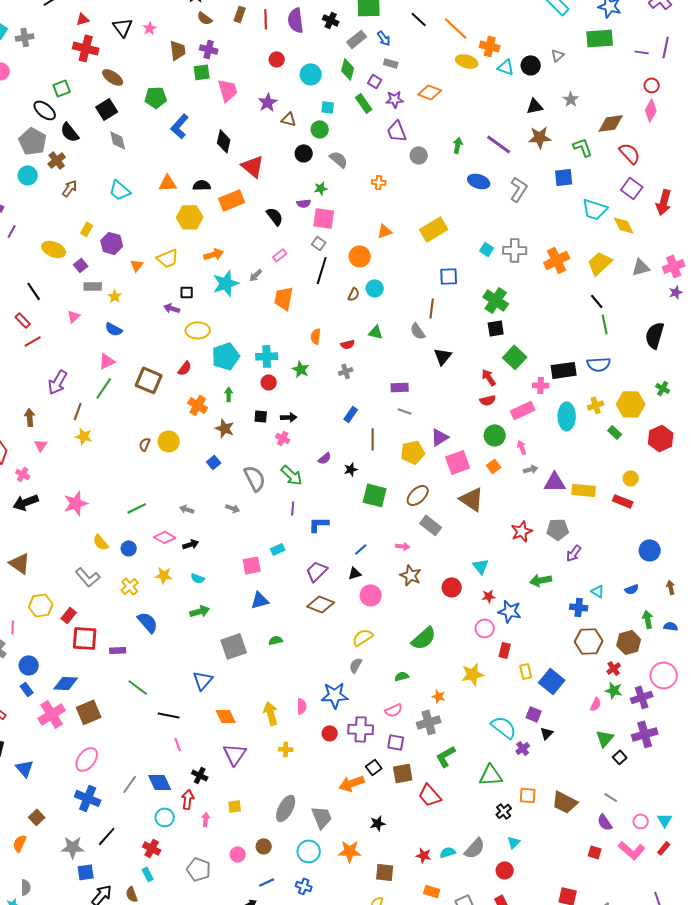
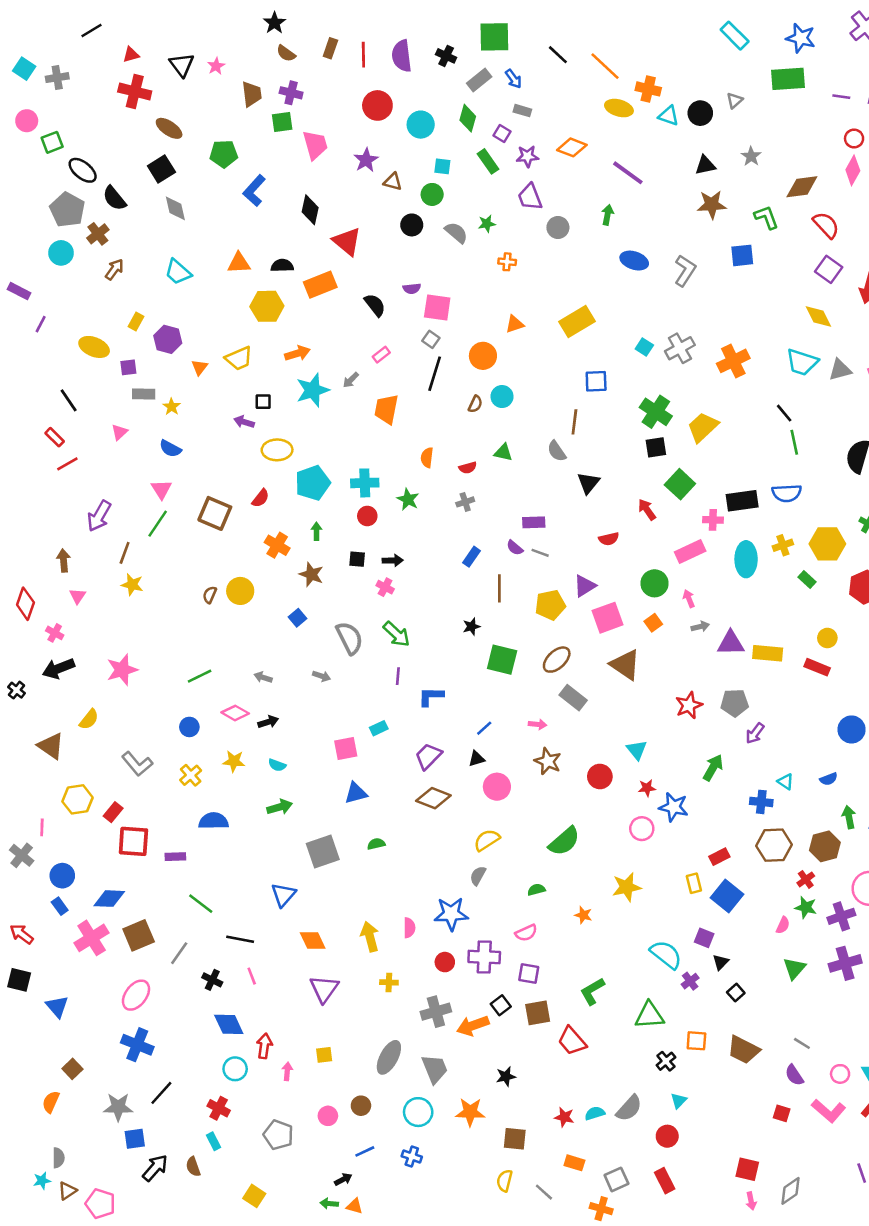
red circle: (277, 59) -> (377, 105), size x1.5
green square: (62, 88) -> (52, 142), moved
purple line: (499, 144) -> (628, 173), moved
green star: (321, 188) -> (487, 224), moved
cyan trapezoid: (595, 209) -> (802, 362), moved
gray cross: (515, 250) -> (680, 348), turned -30
yellow trapezoid: (600, 263) -> (703, 427), moved
purple square: (81, 265) -> (128, 367), turned 32
pink triangle: (107, 361) -> (161, 489), turned -36
red semicircle: (488, 400) -> (609, 539), moved
purple semicircle: (325, 458) -> (515, 548), moved, turned 80
yellow semicircle: (101, 542) -> (89, 719), moved, turned -102
green arrow: (541, 580) -> (713, 768), turned 130
blue semicircle: (148, 622) -> (214, 821), turned -50
red rectangle: (505, 650) -> (719, 857), moved, turned 49
gray cross: (429, 722) -> (436, 1012), moved
black square: (620, 757) -> (736, 993), moved
black cross: (200, 775) -> (212, 980), moved
gray line: (130, 784) -> (179, 953), moved

